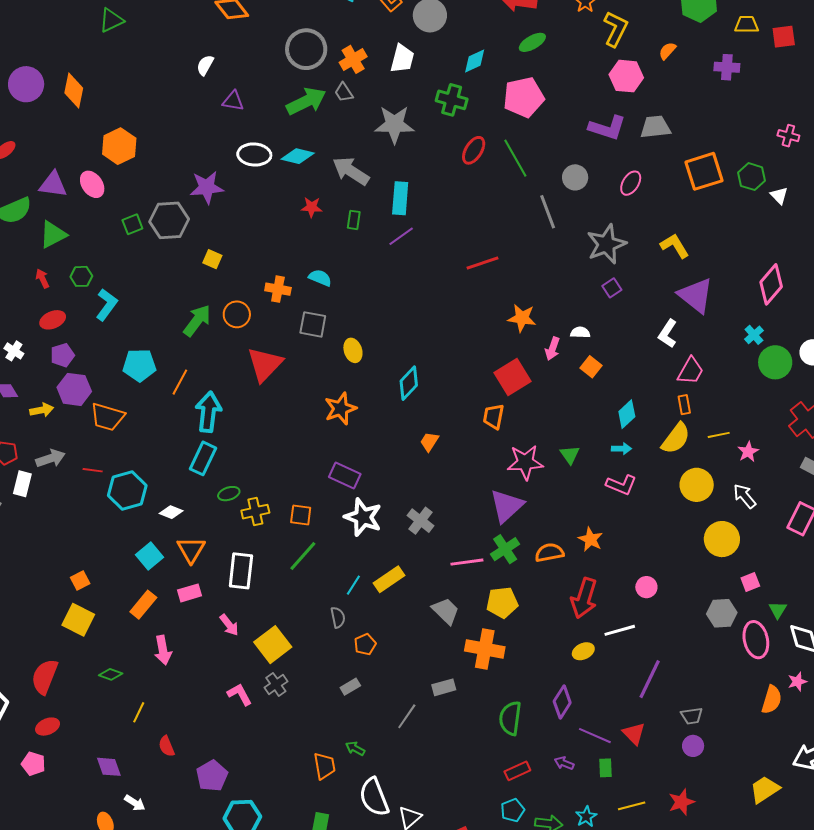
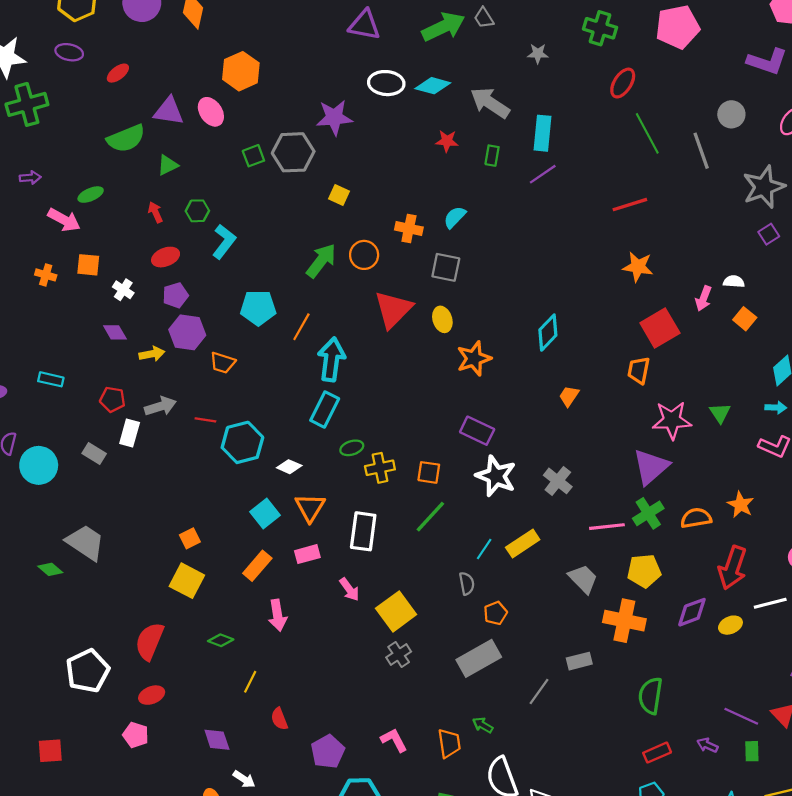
purple triangle: (233, 101) -> (364, 25), size x1.4
gray star: (394, 124) -> (538, 54), size x0.5
green line: (515, 158) -> (647, 133), moved
green triangle: (53, 235) -> (168, 165), size x0.7
cyan semicircle: (320, 278) -> (455, 217), turned -70
orange star: (522, 318) -> (638, 267), moved
yellow ellipse: (353, 350) -> (442, 319), moved
orange trapezoid: (107, 417) -> (223, 363), size x0.7
gray rectangle: (350, 687) -> (479, 658), size x2.0
pink L-shape: (240, 694) -> (394, 740), moved
purple diamond: (562, 702) -> (692, 612), moved, turned 36

